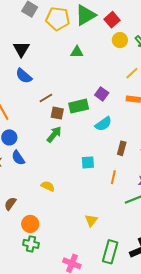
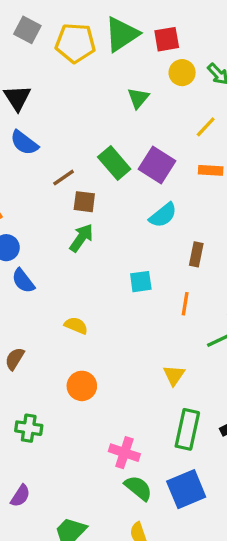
red square: (112, 20) -> (167, 39), turned 35
green triangle: (77, 52) -> (138, 98), moved, turned -48
purple square: (102, 94) -> (157, 165), size x1.5
green rectangle: (79, 106) -> (114, 163), moved, turned 66
yellow triangle: (91, 220) -> (174, 375), moved
orange circle: (30, 224) -> (82, 386), moved
green cross: (31, 244) -> (29, 428), moved

